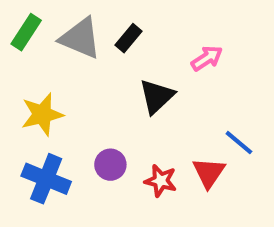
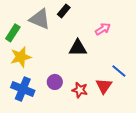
green rectangle: (26, 32) -> (13, 33), moved
black rectangle: (129, 38) -> (64, 11), moved
black triangle: (157, 96) -> (78, 48), turned 42

